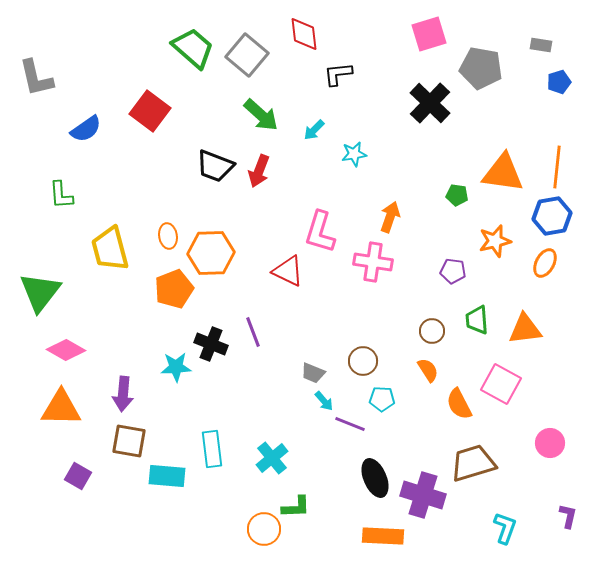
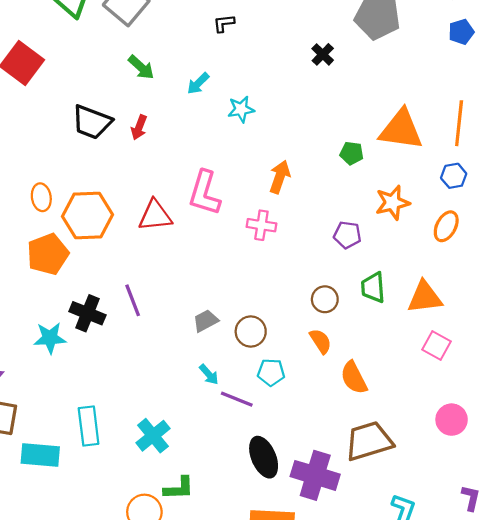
black L-shape: (338, 74) -> (224, 23), size x0.7
black cross: (430, 103) -> (323, 54), size x0.5
green arrow: (261, 115) -> (141, 67), size x0.7
red arrow: (259, 171) -> (139, 127), size x0.7
blue hexagon: (552, 216) -> (454, 176), size x0.6
pink cross: (373, 262) -> (261, 225), size x0.7
red triangle: (288, 271) -> (155, 216), moved, turned -32
gray trapezoid: (313, 373) -> (206, 321), moved, turned 130
pink square: (501, 384) -> (436, 345), moved, size x0.7

